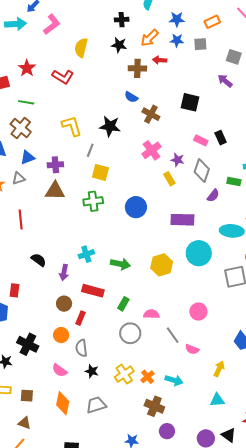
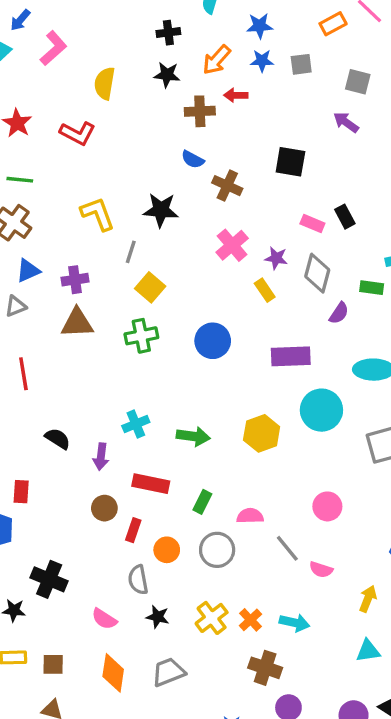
orange rectangle: (212, 22) -> (333, 24), moved
yellow square: (100, 172) -> (150, 287), turned 30
orange circle: (61, 335) -> (167, 550), moved

